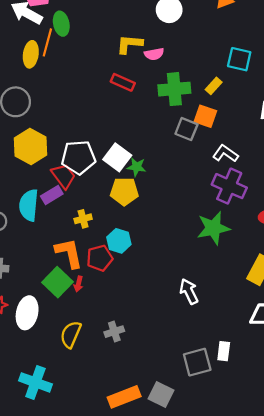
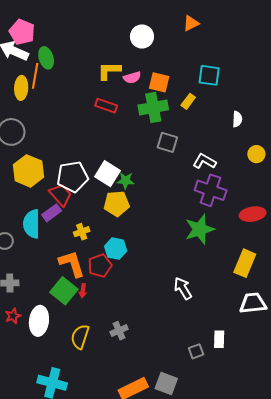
orange square: (205, 116) -> (159, 82), moved
gray square: (197, 362) -> (196, 351), size x0.6

